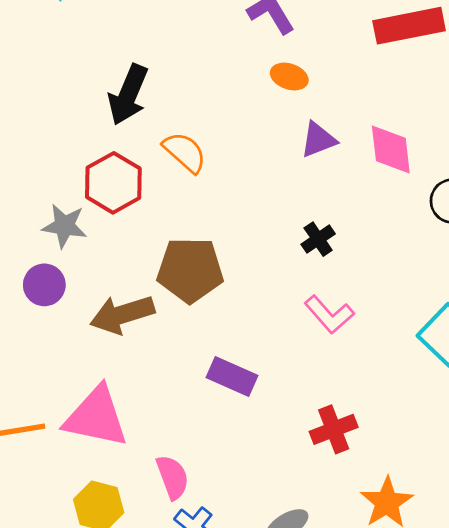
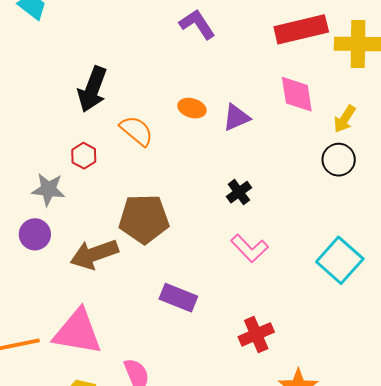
orange ellipse: (289, 77) -> (192, 108), moved
pink diamond: (391, 150) -> (297, 94), moved
red hexagon: (113, 183) -> (84, 156), size x0.6

